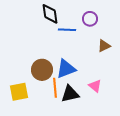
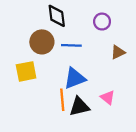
blue line: (67, 30) -> (71, 45), moved
brown circle: (42, 70) -> (42, 42), moved
yellow square: (19, 92) -> (26, 71), moved

